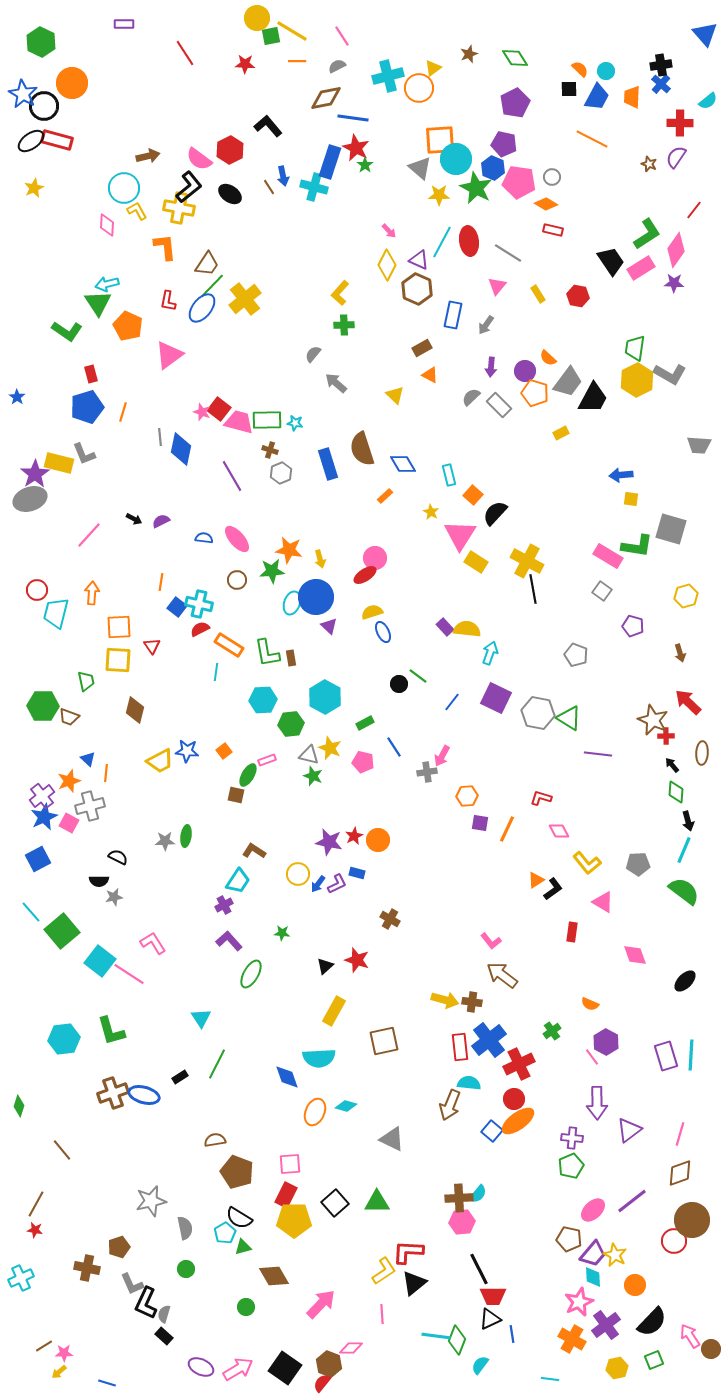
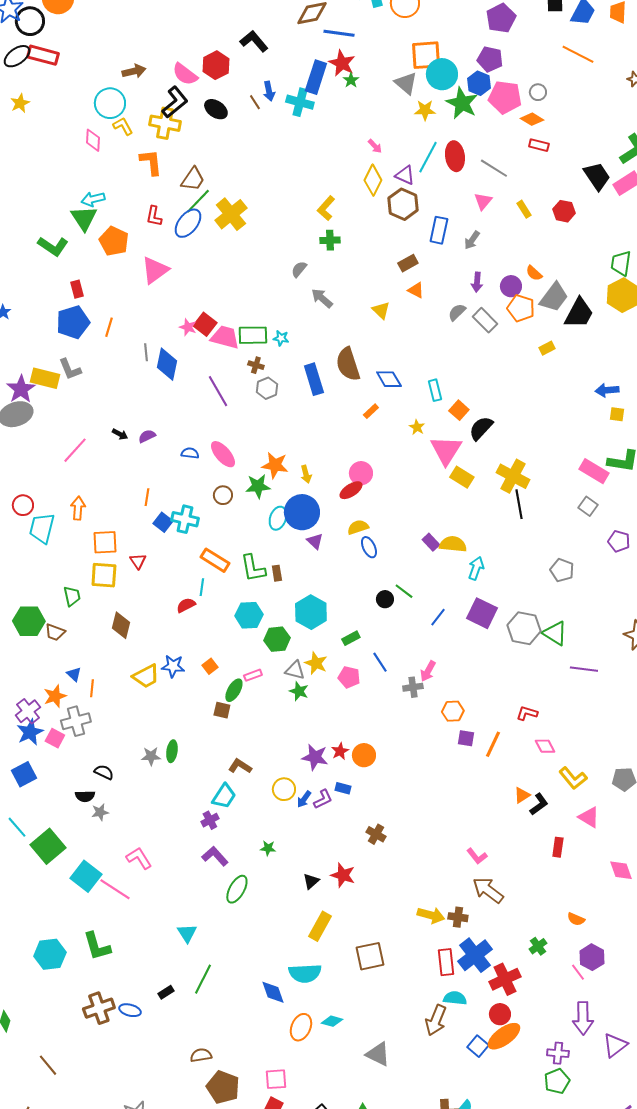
red semicircle: (200, 629) -> (186, 605), moved
blue ellipse: (144, 1095) -> (130, 1010), size x0.7

